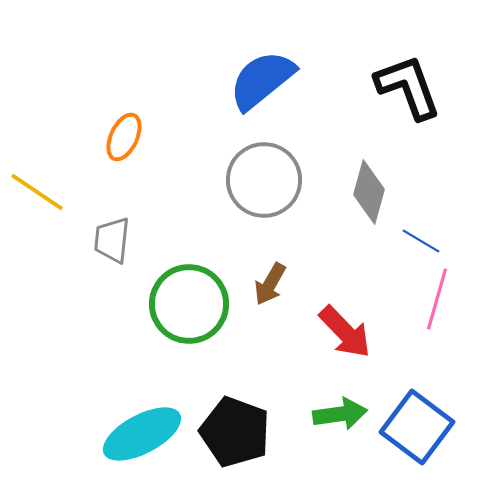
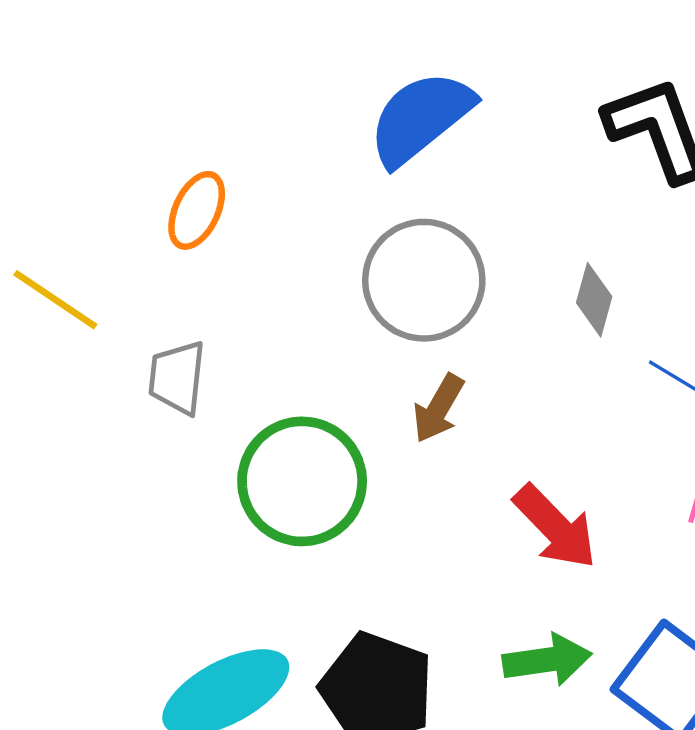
gray diamond: (369, 192) -> (594, 300), size x0.7
brown arrow: (270, 284) -> (438, 408), moved

